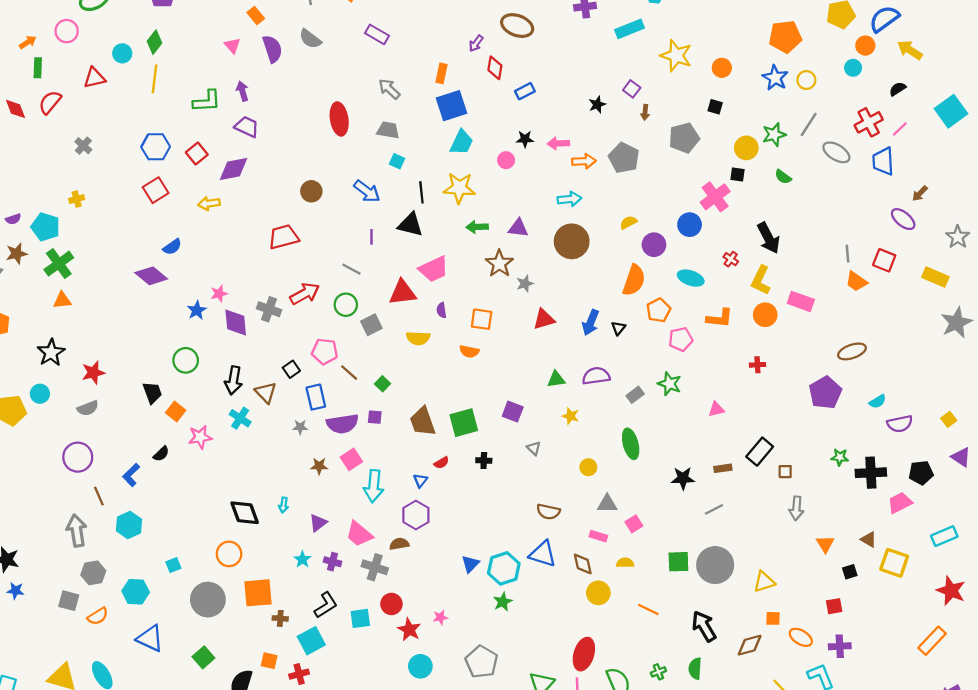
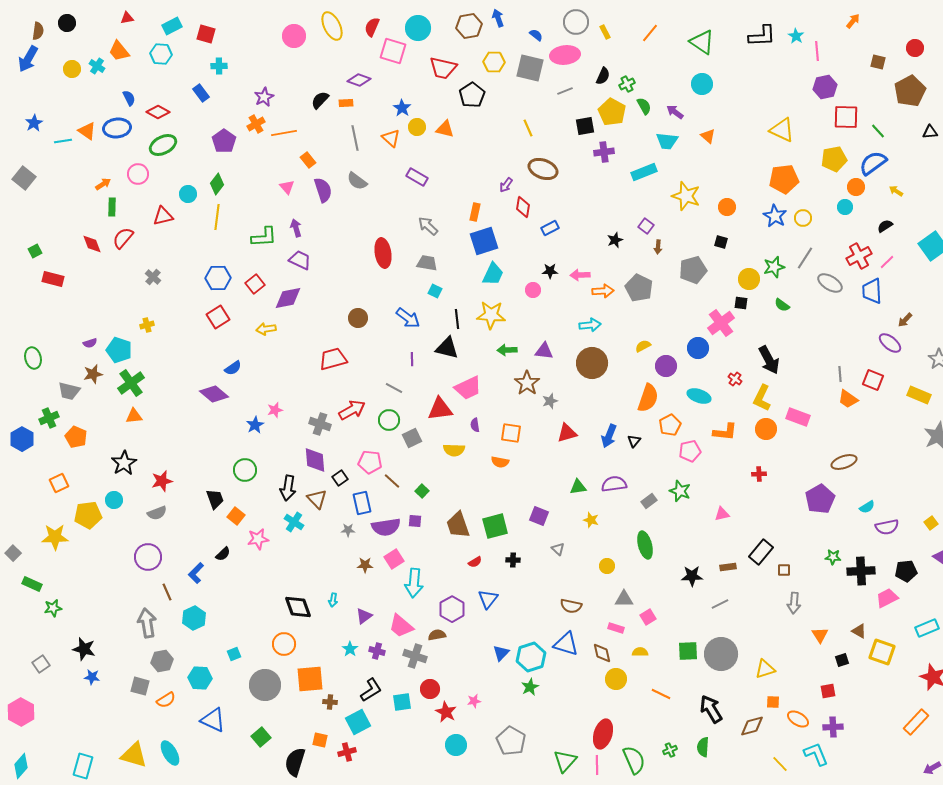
yellow arrow: (910, 50) -> (896, 191), size x0.6
purple diamond: (236, 323) -> (315, 460), moved
blue triangle: (420, 481) -> (488, 599), moved, size x1.5

